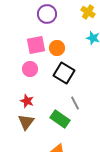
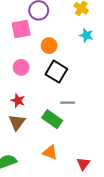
pink square: (36, 45) -> (21, 29), moved
gray line: (75, 103) -> (68, 103), turned -64

